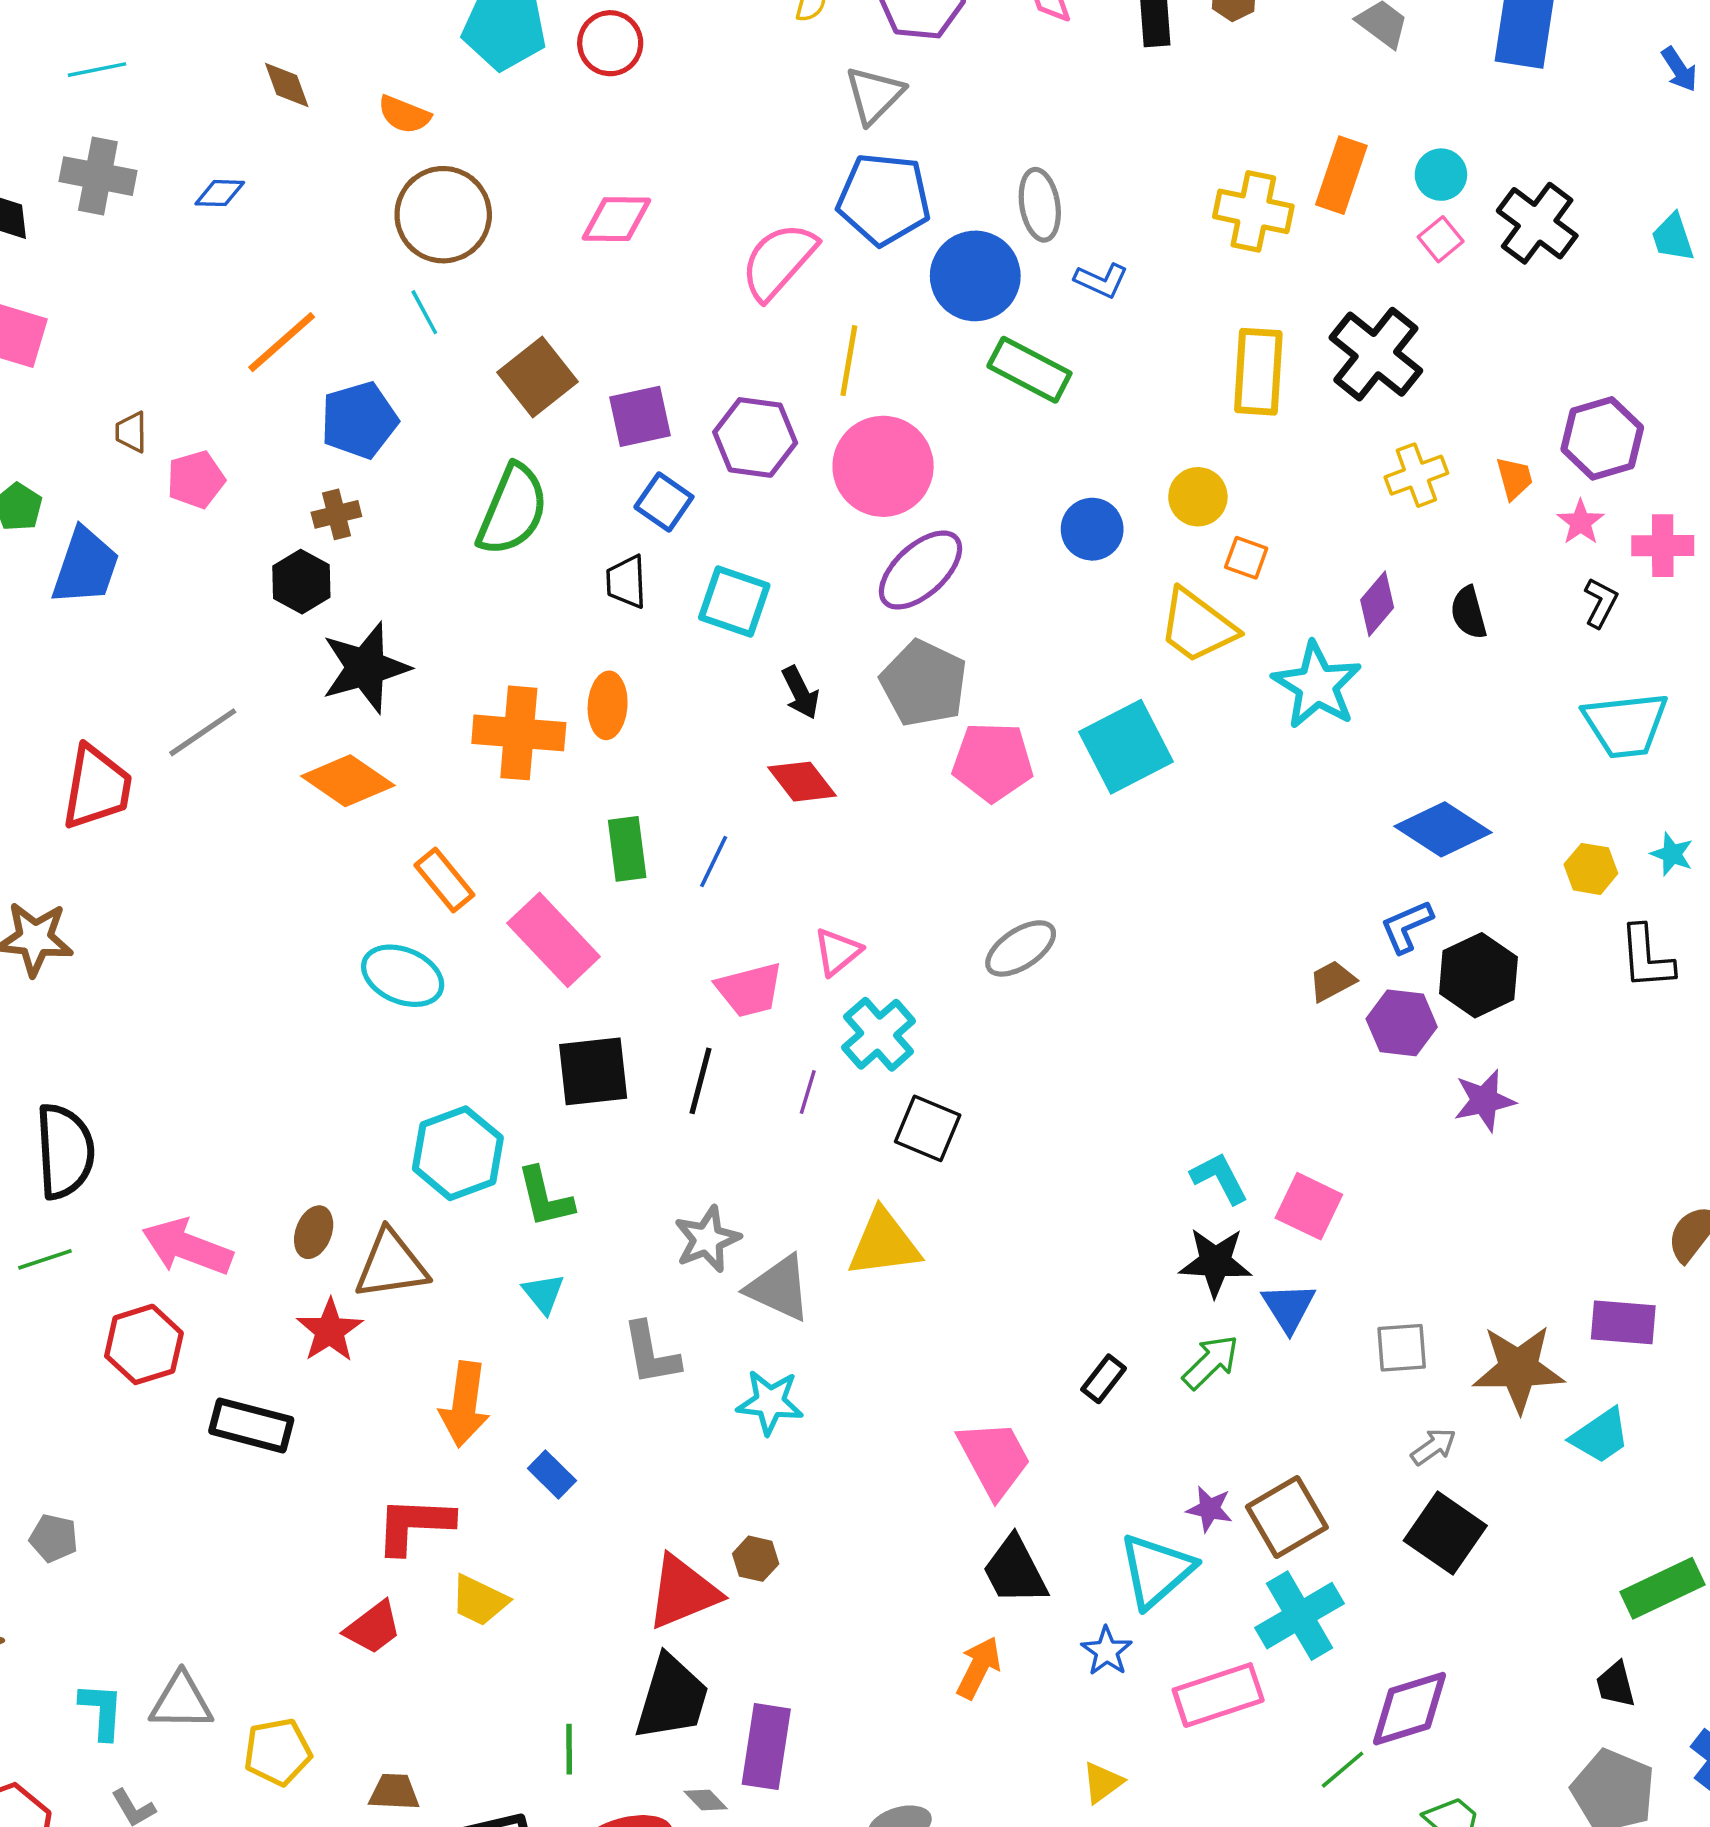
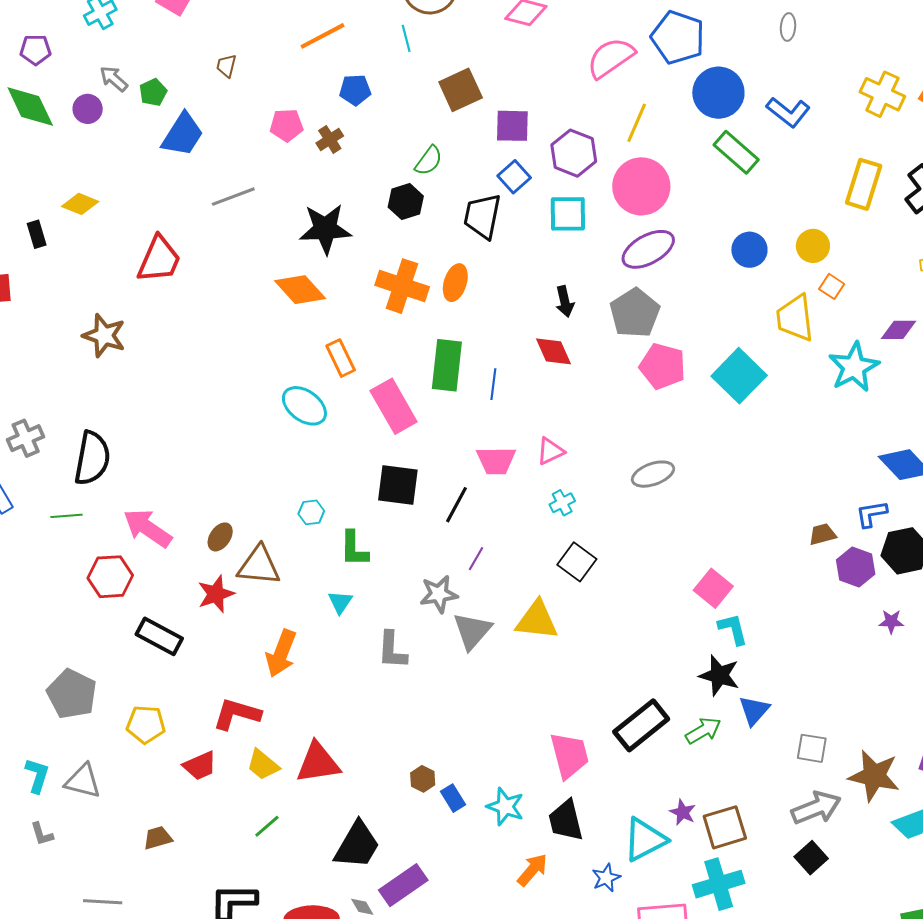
gray ellipse: (1040, 205) -> (788, 27), moved, size x0.7
blue L-shape: (1101, 280) -> (788, 112), size x1.4
blue pentagon: (359, 420) -> (355, 90), size x0.7
pink pentagon: (196, 480) -> (287, 125), moved
green semicircle: (513, 510) -> (429, 161), size x0.6
brown cross: (336, 514) -> (330, 139), turned -32
black hexagon: (301, 582) -> (406, 202), moved
black trapezoid: (626, 582) -> (482, 216), size x1.5
cyan square: (734, 601) -> (568, 214), moved, turned -33
purple diamond: (1377, 604) -> (899, 330), turned 36
yellow trapezoid: (1197, 626) -> (795, 318), turned 33
gray line: (203, 732) -> (233, 197), moved
cyan square: (1126, 747) -> (739, 376), turned -32
green rectangle: (627, 849) -> (447, 365), size x1.4
blue line: (714, 862) -> (493, 384), turned -32
cyan cross: (879, 1034) -> (562, 503), size x0.6
purple line: (808, 1092) -> (476, 559), moved
purple star: (1484, 1100) -> (891, 622), size x0.7
cyan hexagon: (458, 1153) -> (311, 512), size x0.5
pink square: (1309, 1206) -> (713, 588), moved
gray triangle: (779, 1288) -> (472, 631), turned 33
black rectangle: (1104, 1379) -> (641, 725), size x2.0
cyan star: (770, 1402) -> (505, 807), moved
gray arrow: (1434, 1447) -> (816, 808), size x1.8
blue rectangle: (552, 1474) -> (453, 798), moved
black square: (1445, 1533) -> (811, 858), size x0.7
gray pentagon: (54, 1538) -> (72, 694), moved, size x1.8
red triangle: (683, 1592) -> (318, 763), moved
purple rectangle: (766, 1747) -> (403, 885), turned 33
green line: (569, 1749) -> (267, 826), moved, turned 36
yellow pentagon: (278, 1752) -> (146, 724), moved
brown trapezoid: (394, 1792) -> (158, 838), moved, turned -32

